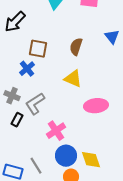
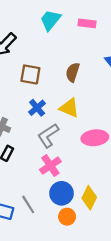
blue cross: (27, 69) -> (37, 108), moved
gray L-shape: (35, 104) -> (48, 136), moved
yellow diamond: (91, 160) -> (89, 198), turned 45

